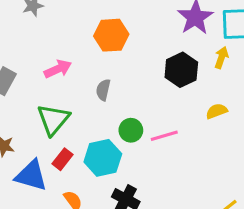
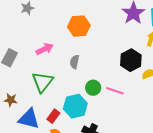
black hexagon: (181, 70) -> (131, 60), moved
pink line: (164, 136) -> (115, 91), turned 36
red rectangle: (63, 159) -> (53, 116), moved

